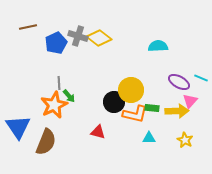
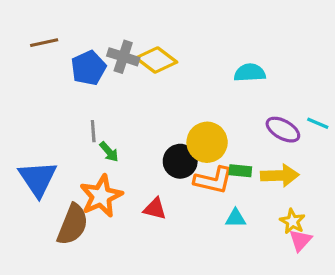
pink triangle: (190, 101) -> (300, 240), moved
orange star: (54, 105) -> (101, 196), moved
blue triangle: (18, 127) -> (38, 179), moved

